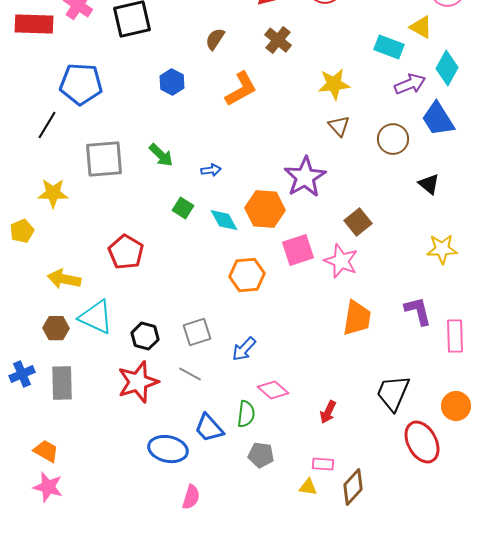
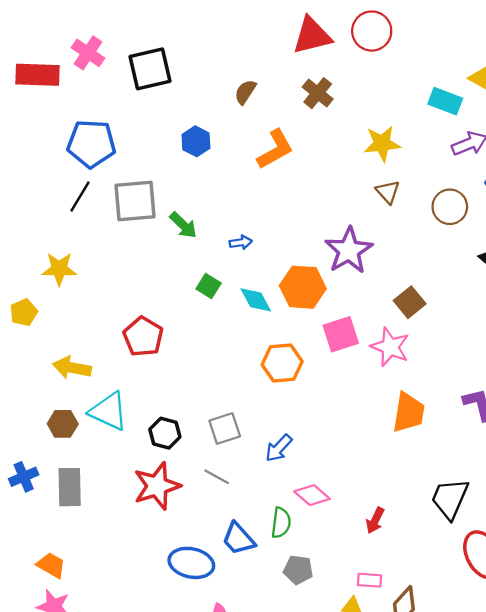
black line: (47, 125) -> (80, 196), moved
gray square: (104, 159) -> (135, 201), moved

